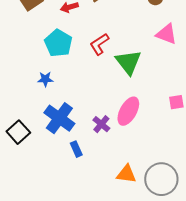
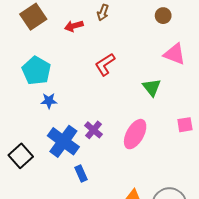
cyan pentagon: (58, 43) -> (36, 71), moved
green triangle: (128, 62) -> (152, 87), moved, size x0.7
purple cross: (101, 124) -> (94, 130), moved

